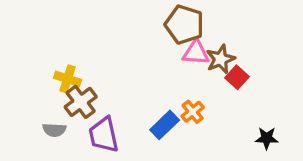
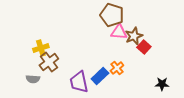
yellow cross: (67, 79) -> (41, 48), turned -35
purple trapezoid: (104, 135) -> (79, 82), moved

